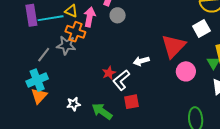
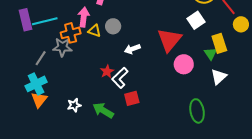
yellow triangle: (71, 11) -> (95, 31), moved
gray circle: (118, 15) -> (113, 26), moved
orange cross: (75, 32) -> (71, 33), turned -30
white arrow: (141, 61) -> (132, 49), moved

